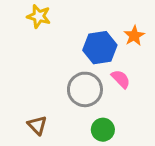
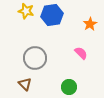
blue hexagon: (100, 48) -> (52, 15), moved
gray circle: (85, 89) -> (35, 58), moved

